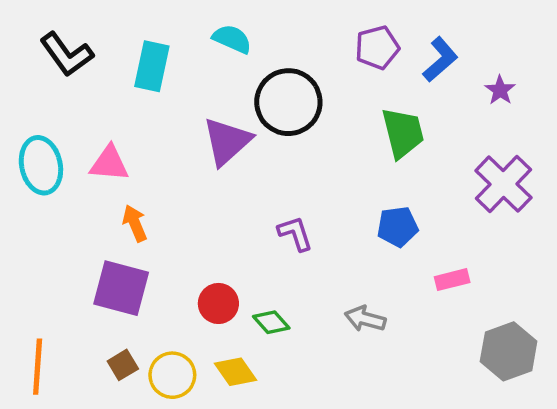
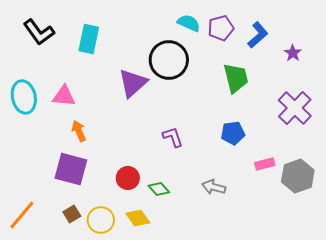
cyan semicircle: (232, 39) -> (189, 23), moved
gray hexagon: (509, 351) -> (298, 176), moved
orange line: (38, 367) -> (22, 215), turned 36

